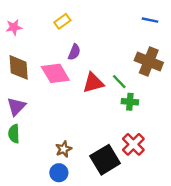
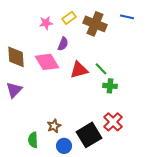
yellow rectangle: (62, 21) -> (69, 18), moved
pink star: (14, 27) -> (46, 23), moved
brown cross: (149, 62) -> (95, 24), moved
green semicircle: (14, 134) -> (33, 140), moved
blue circle: (59, 173) -> (64, 146), moved

